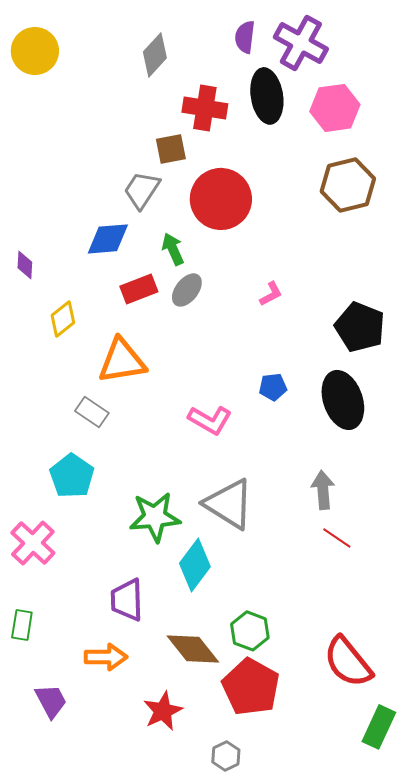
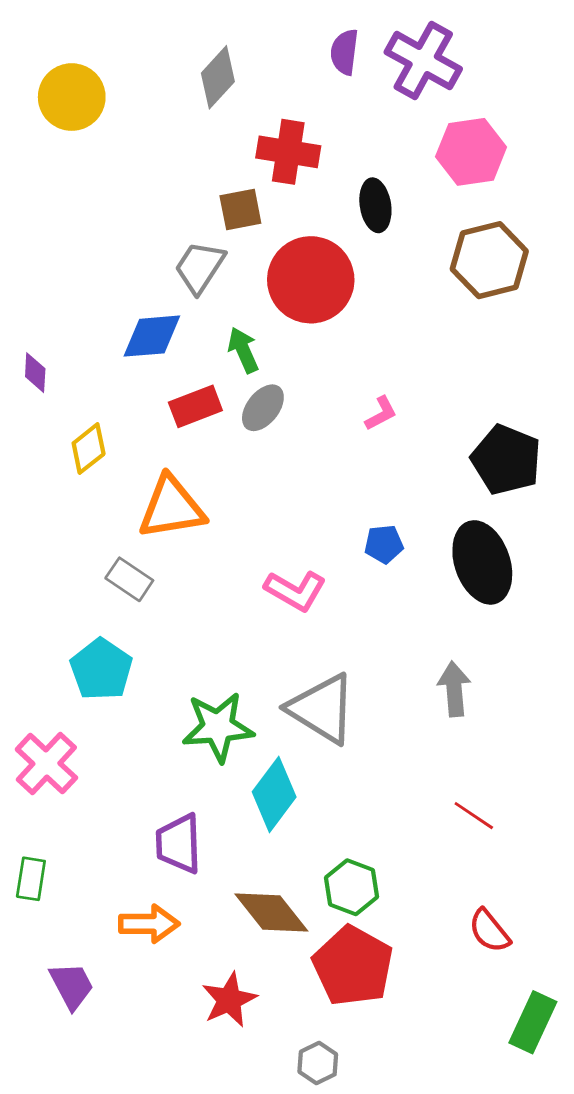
yellow circle: (35, 51) -> (72, 97), moved
black ellipse: (267, 96) -> (375, 205), moved, size x0.7
red line: (337, 538) -> (474, 816), moved
red semicircle: (348, 662) -> (489, 931), size x0.6

